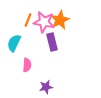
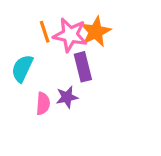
orange line: (28, 20) -> (45, 32), turned -40
purple star: (46, 87) -> (67, 97), moved

